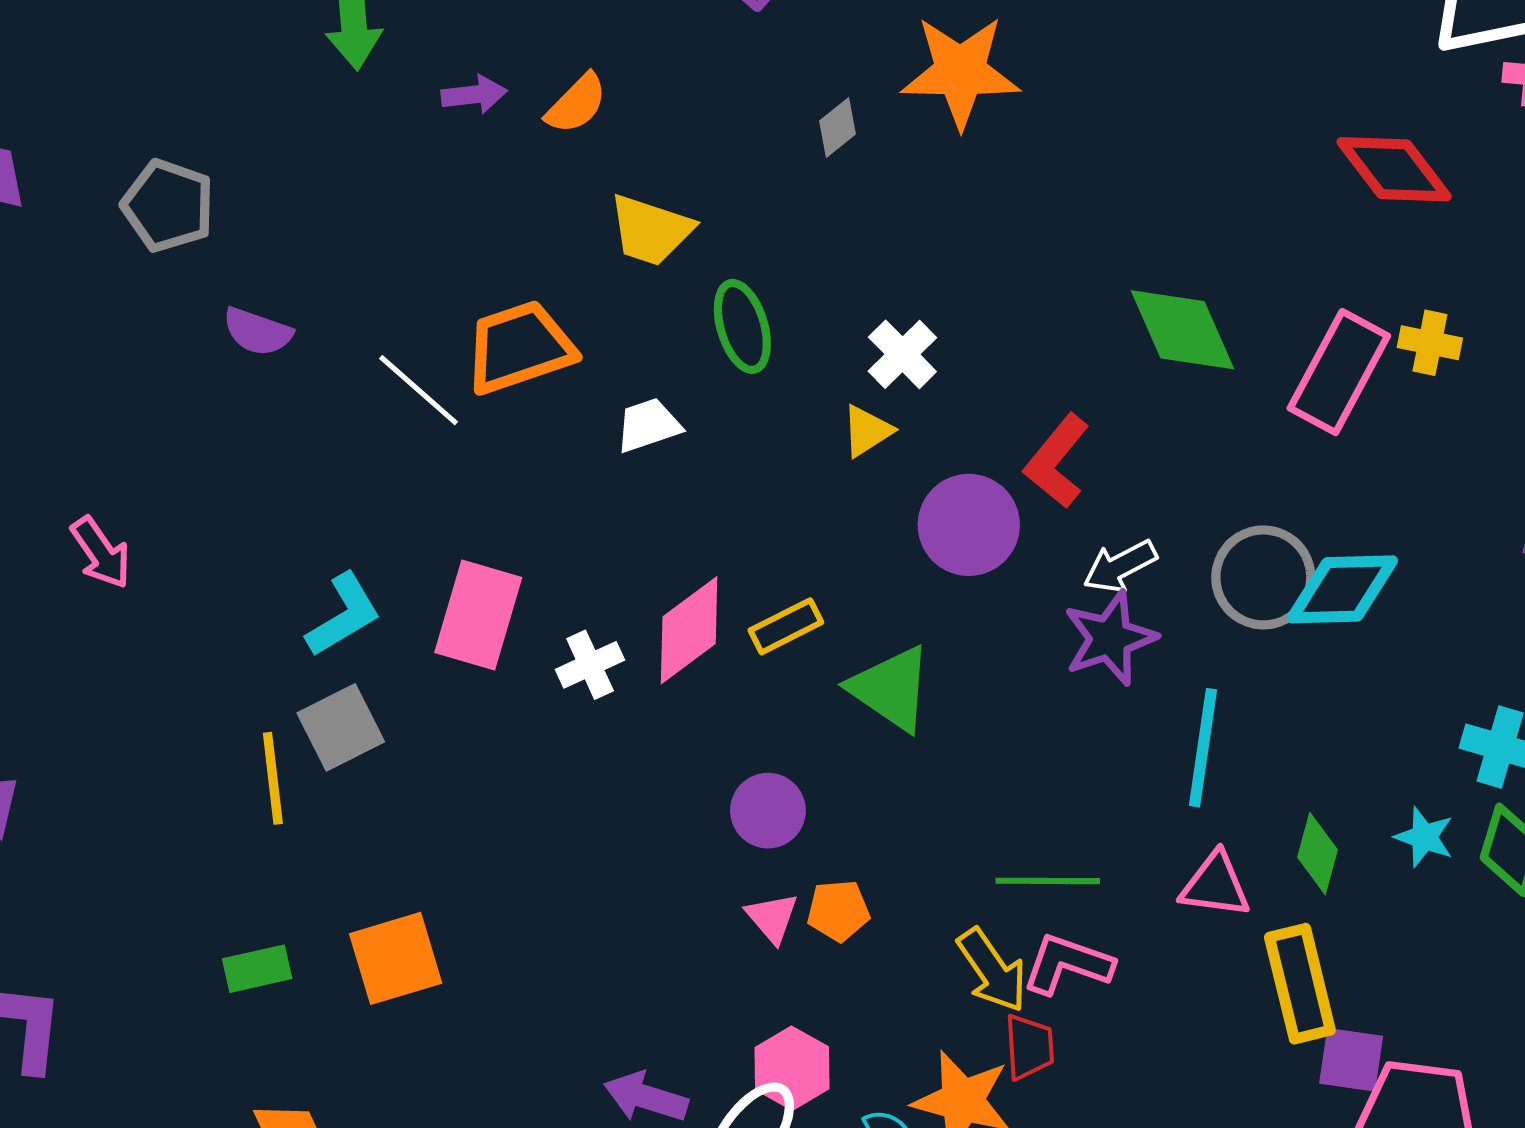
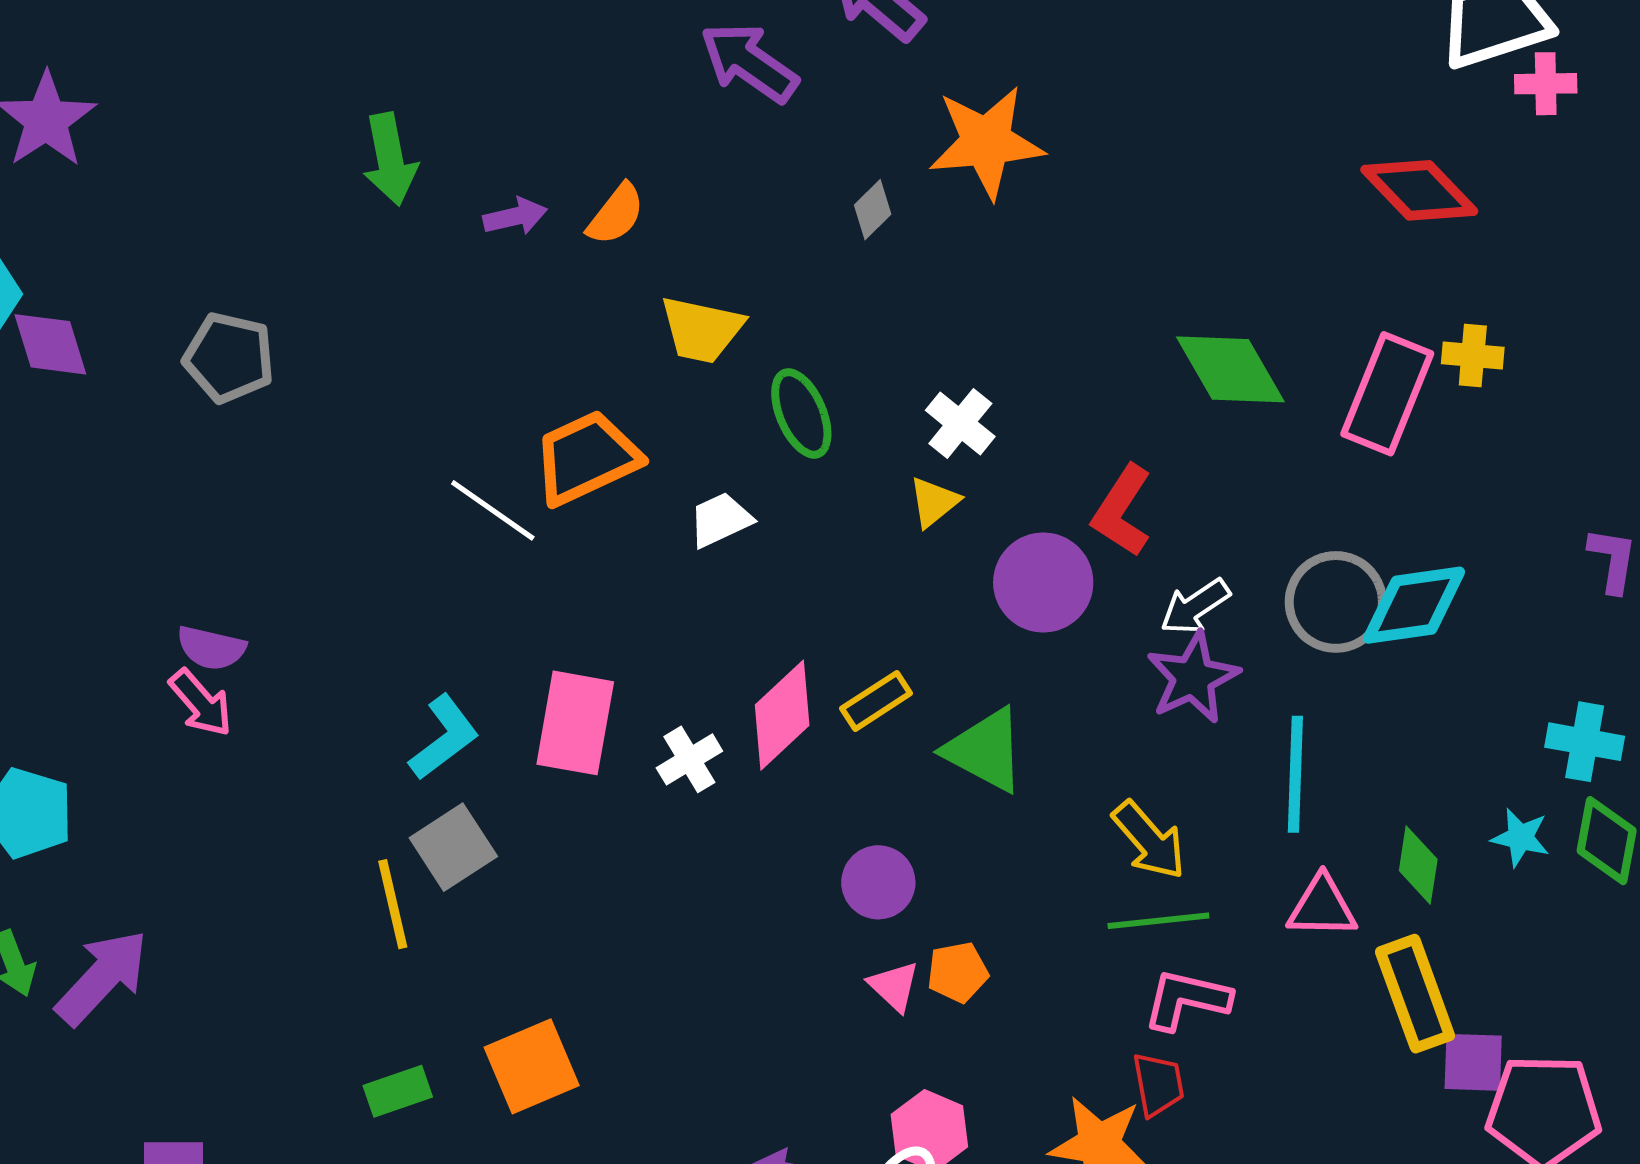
purple semicircle: (258, 332) -> (211, 648), moved
yellow arrow: (992, 970) -> (1149, 840), moved

